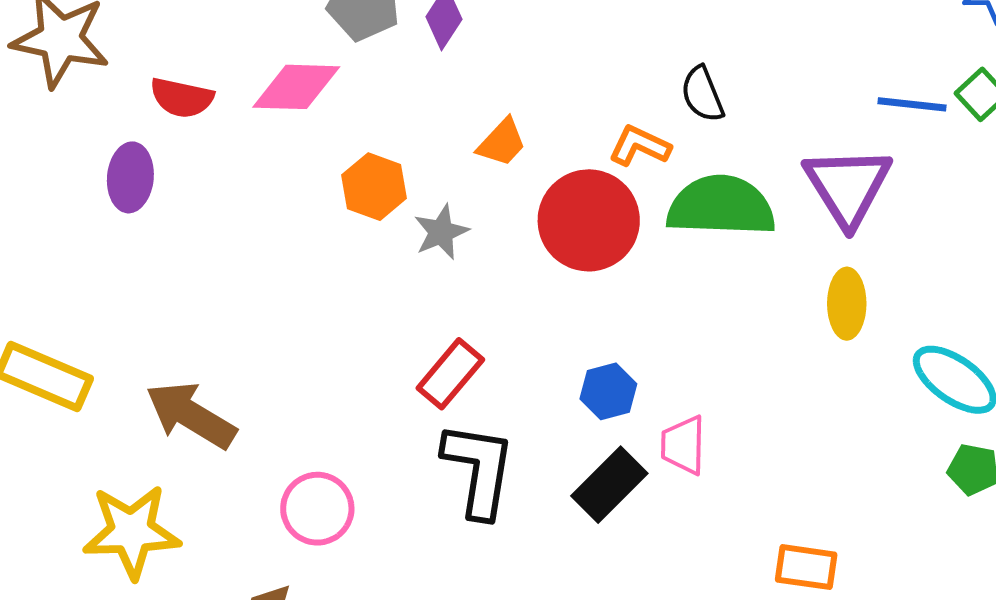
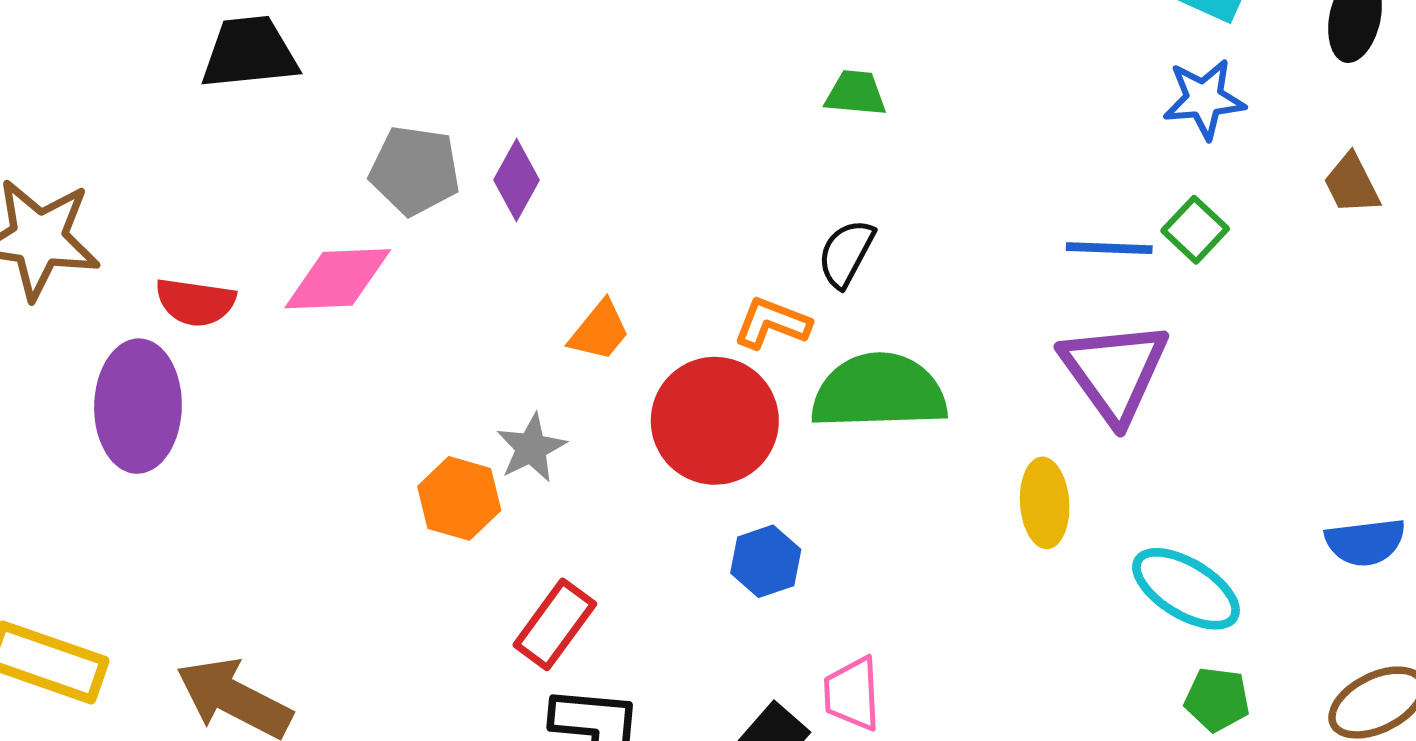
black semicircle: (702, 94) -> (846, 253), turned 54
purple ellipse: (130, 177) -> (138, 406), size x1.5
purple triangle: (848, 186) -> (1114, 372), moved
orange hexagon: (374, 187) -> (459, 498), moved
blue hexagon: (608, 391) -> (766, 561), moved

